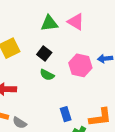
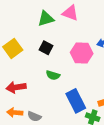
green semicircle: (47, 75) -> (53, 75), moved
blue rectangle: (66, 114) -> (76, 101), size x1.6

